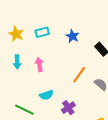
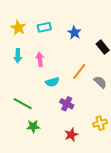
cyan semicircle: (46, 95) -> (52, 82), moved
purple cross: (68, 108) -> (67, 104), turned -32

